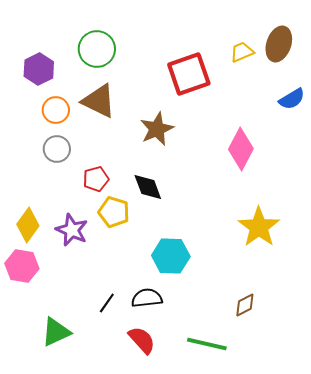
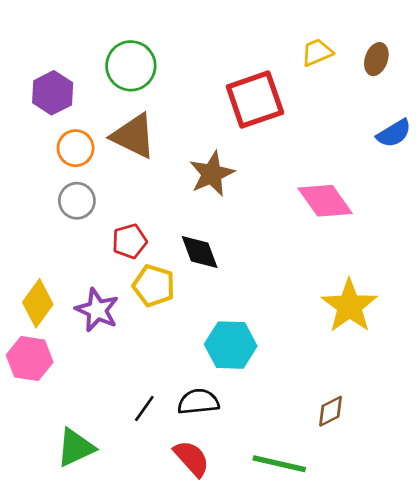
brown ellipse: (279, 44) -> (376, 59), size x0.7
yellow trapezoid: (242, 52) -> (317, 52), moved
pink diamond: (241, 149) -> (325, 201), turned -63

